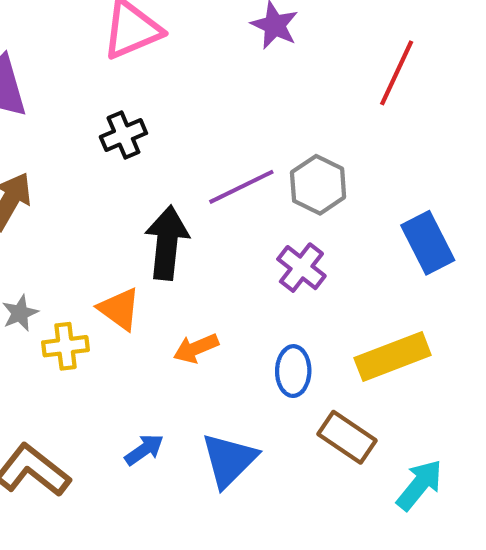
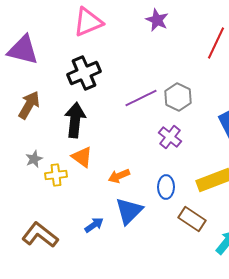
black cross: (123, 135) -> (84, 73), size x1.5
black arrow: (167, 243) -> (75, 120), moved
blue triangle: (229, 460) -> (129, 211), moved

